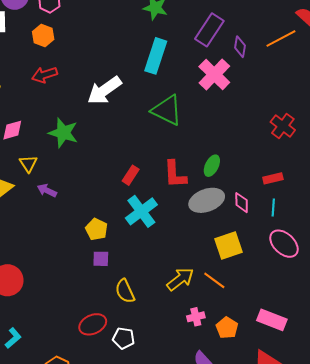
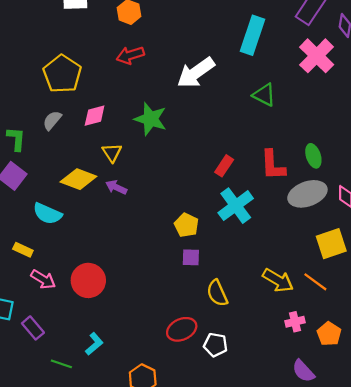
green triangle: (167, 110) -> (264, 95), size x0.7
green ellipse: (212, 166) -> (313, 156), turned -45
purple arrow: (47, 191) -> (116, 187), moved
yellow arrow: (180, 279) -> (278, 280), turned 68

